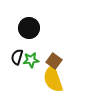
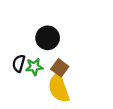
black circle: (29, 28) -> (48, 38), moved

